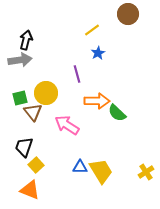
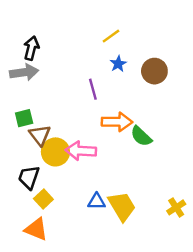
brown circle: (128, 14) -> (154, 71), moved
yellow circle: (46, 93) -> (55, 152), moved
pink arrow: (67, 125) -> (81, 151), turned -30

